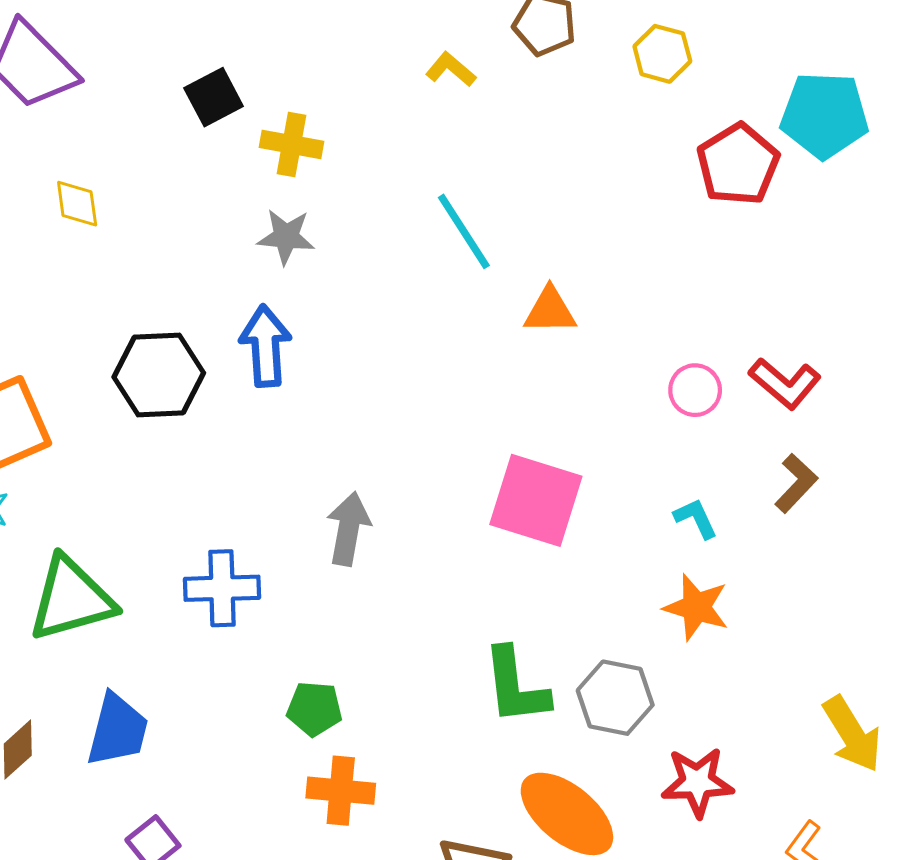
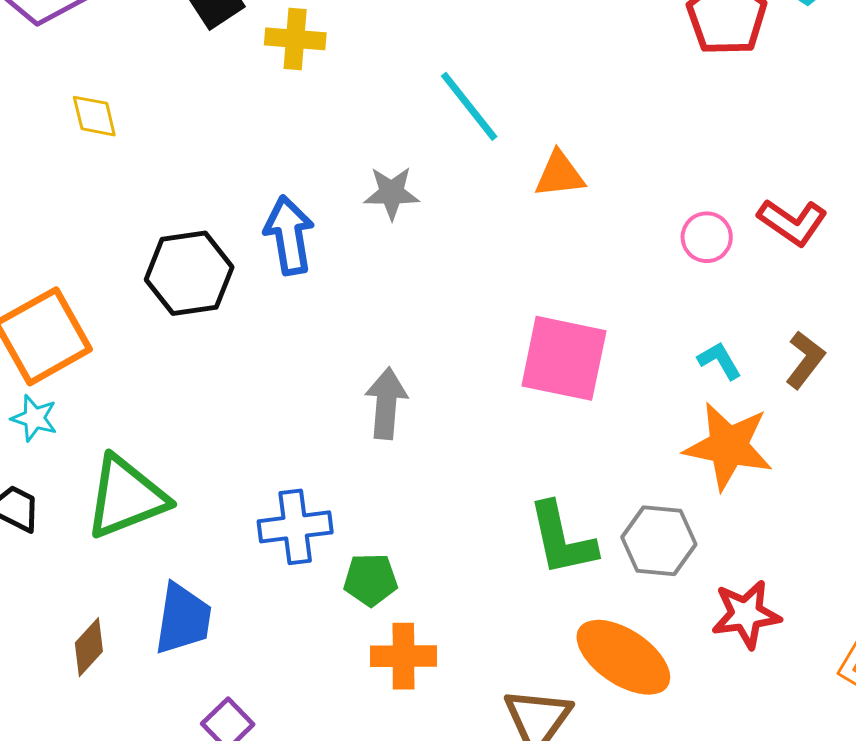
gray star: (286, 237) -> (392, 193), moved
brown L-shape: (796, 483) -> (805, 360), moved
blue cross: (222, 588) -> (295, 527), moved
orange star: (696, 607) -> (728, 446), size x1.4

